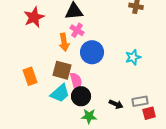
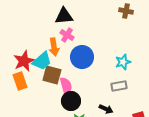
red star: (34, 17) -> (24, 61), moved
cyan trapezoid: (60, 93) -> (42, 61), moved
gray rectangle: (140, 101) -> (119, 86), moved

